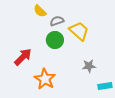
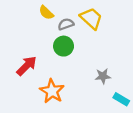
yellow trapezoid: (79, 31) -> (91, 18), moved
cyan rectangle: (105, 86) -> (121, 99), turned 40

